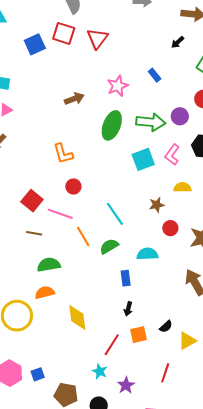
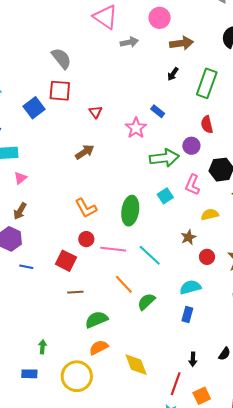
red triangle: (97, 38) -> (96, 112), moved, size x0.6
pink star: (118, 86) -> (136, 128), moved
green ellipse: (112, 125) -> (130, 211), moved
cyan square: (143, 159) -> (165, 196), size x0.7
red circle: (73, 186) -> (86, 239), moved
pink line: (60, 214) -> (113, 249), moved
green semicircle: (109, 246) -> (146, 302), moved
blue rectangle: (126, 278) -> (187, 315), moved, turned 35
black arrow: (128, 309) -> (193, 359), moved
orange square: (138, 335) -> (202, 396), moved

